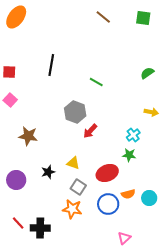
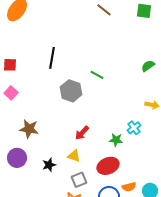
gray hexagon: (75, 112) -> (71, 91), moved
red arrow: (90, 131) -> (82, 133), moved
green star: (129, 155) -> (116, 140), moved
purple circle: (16, 180) -> (17, 158), moved
gray square: (78, 187) -> (79, 180), turned 35

